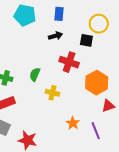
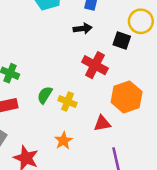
green semicircle: (35, 74) -> (45, 95), moved
red triangle: (108, 106) -> (102, 123), moved
orange star: (73, 123) -> (63, 141), moved

